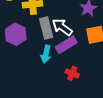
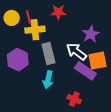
white arrow: (62, 27) -> (76, 52), moved
purple rectangle: (66, 45) -> (85, 71), moved, turned 65

